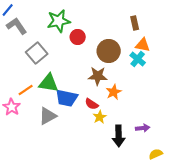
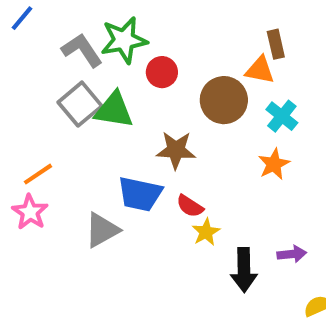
gray L-shape: (17, 26) -> (82, 50), moved
orange triangle: (143, 45) -> (260, 70), moved
brown star: (98, 76) -> (176, 150), moved
green triangle: (49, 83) -> (114, 110), moved
orange line: (26, 90) -> (38, 174), moved
orange star: (114, 92) -> (274, 164), moved

